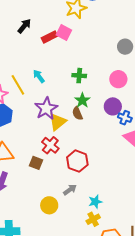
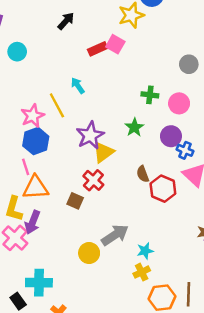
black arrow: (24, 26) -> (66, 21), moved
cyan arrow: (39, 76) -> (78, 86), moved
green cross: (79, 76) -> (150, 95), moved
brown semicircle: (77, 113) -> (143, 174), moved
red hexagon: (77, 161) -> (163, 189), moved
gray arrow: (70, 190) -> (115, 235), size x1.6

